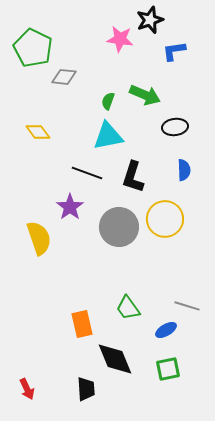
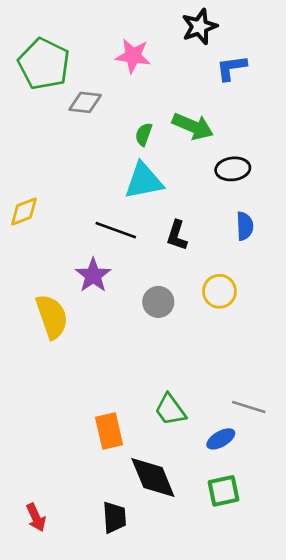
pink star: (120, 39) -> (133, 56), moved
yellow diamond: (38, 132) -> (24, 211), moved, turned -75
black L-shape: (133, 177) -> (177, 235), size x0.7
yellow circle: (165, 219) -> (219, 291), size x0.7
gray circle: (119, 227) -> (158, 302), size x0.6

